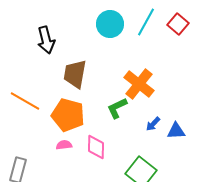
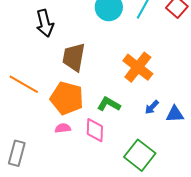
green L-shape: (117, 108) -> (109, 104), moved, turned 55

